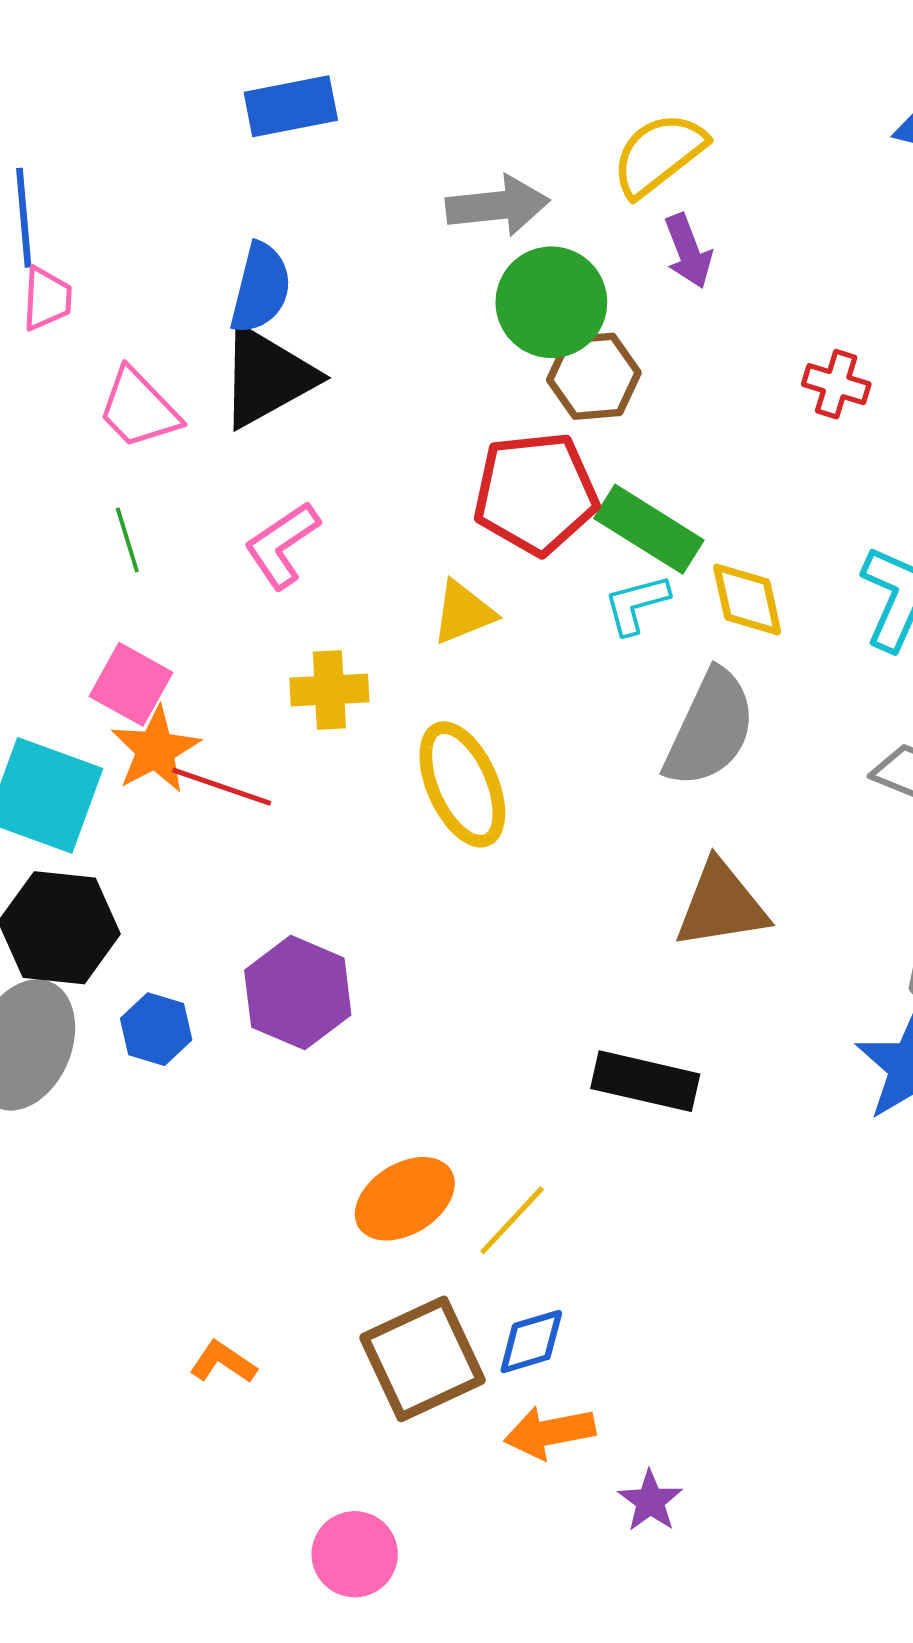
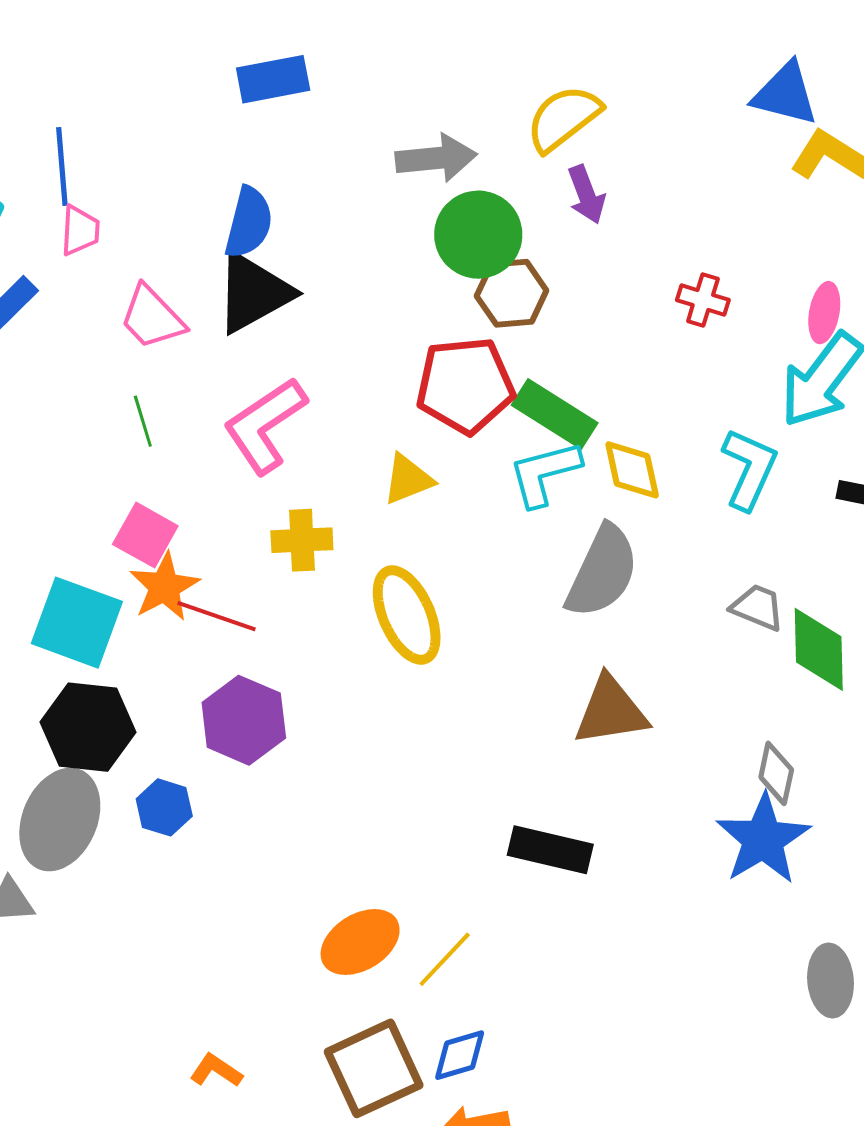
pink L-shape: (282, 545) -> (265, 425), size x1.4
cyan L-shape: (636, 604) -> (545, 473), size x1.4
purple hexagon: (298, 993) -> (244, 720), moved

